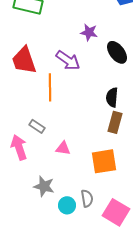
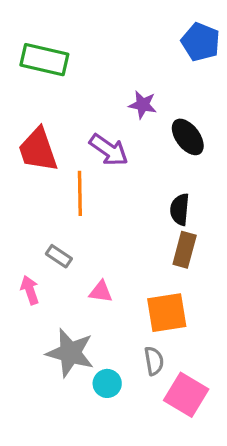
pink arrow: (19, 147) -> (30, 290), size x0.7
gray star: (44, 186) -> (70, 353), size x1.4
gray semicircle: (87, 198) -> (154, 361), moved

